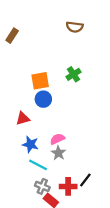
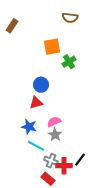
orange square: (40, 81) -> (52, 47), moved
red triangle: (23, 119) -> (36, 103), moved
gray cross: (42, 186) -> (51, 161), moved

